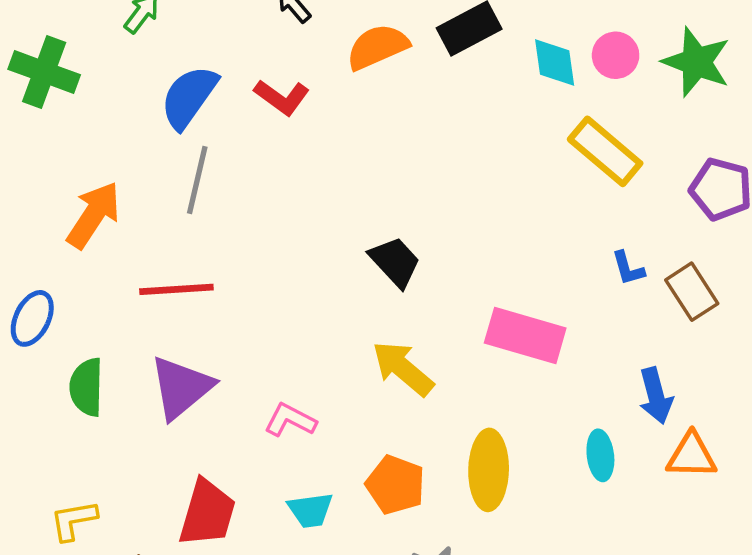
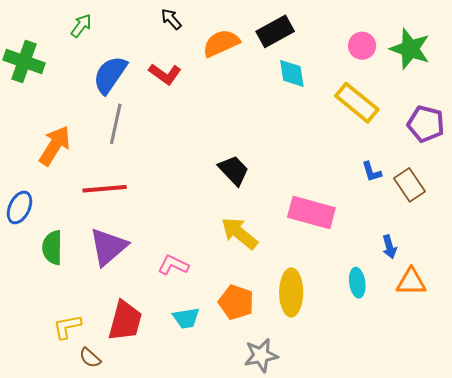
cyan diamond: (555, 62) -> (292, 73), moved
blue arrow: (656, 396) -> (389, 247), size x0.7
yellow L-shape: (74, 520) -> (67, 327), moved

